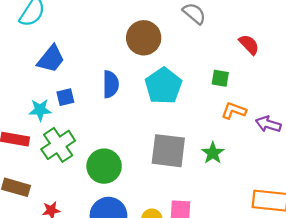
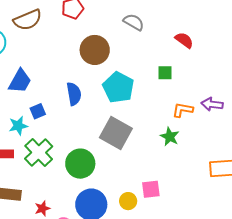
orange L-shape: (234, 111) -> (183, 110), moved
gray square: (168, 151) -> (116, 133), moved, turned 32

